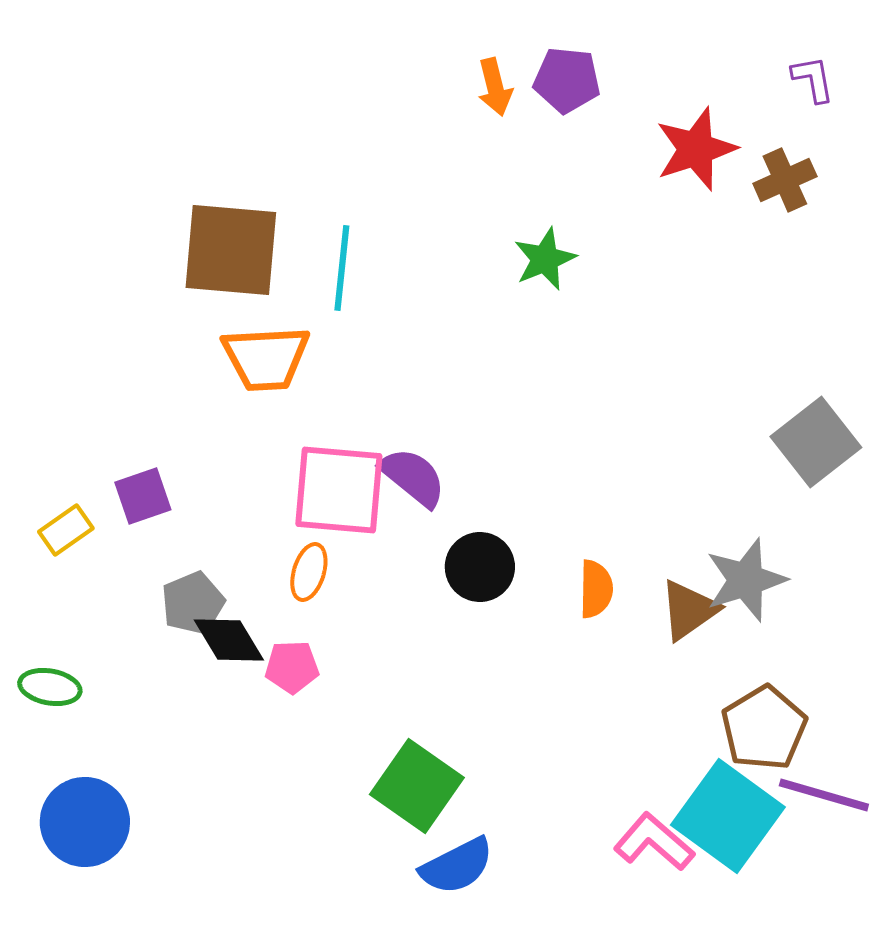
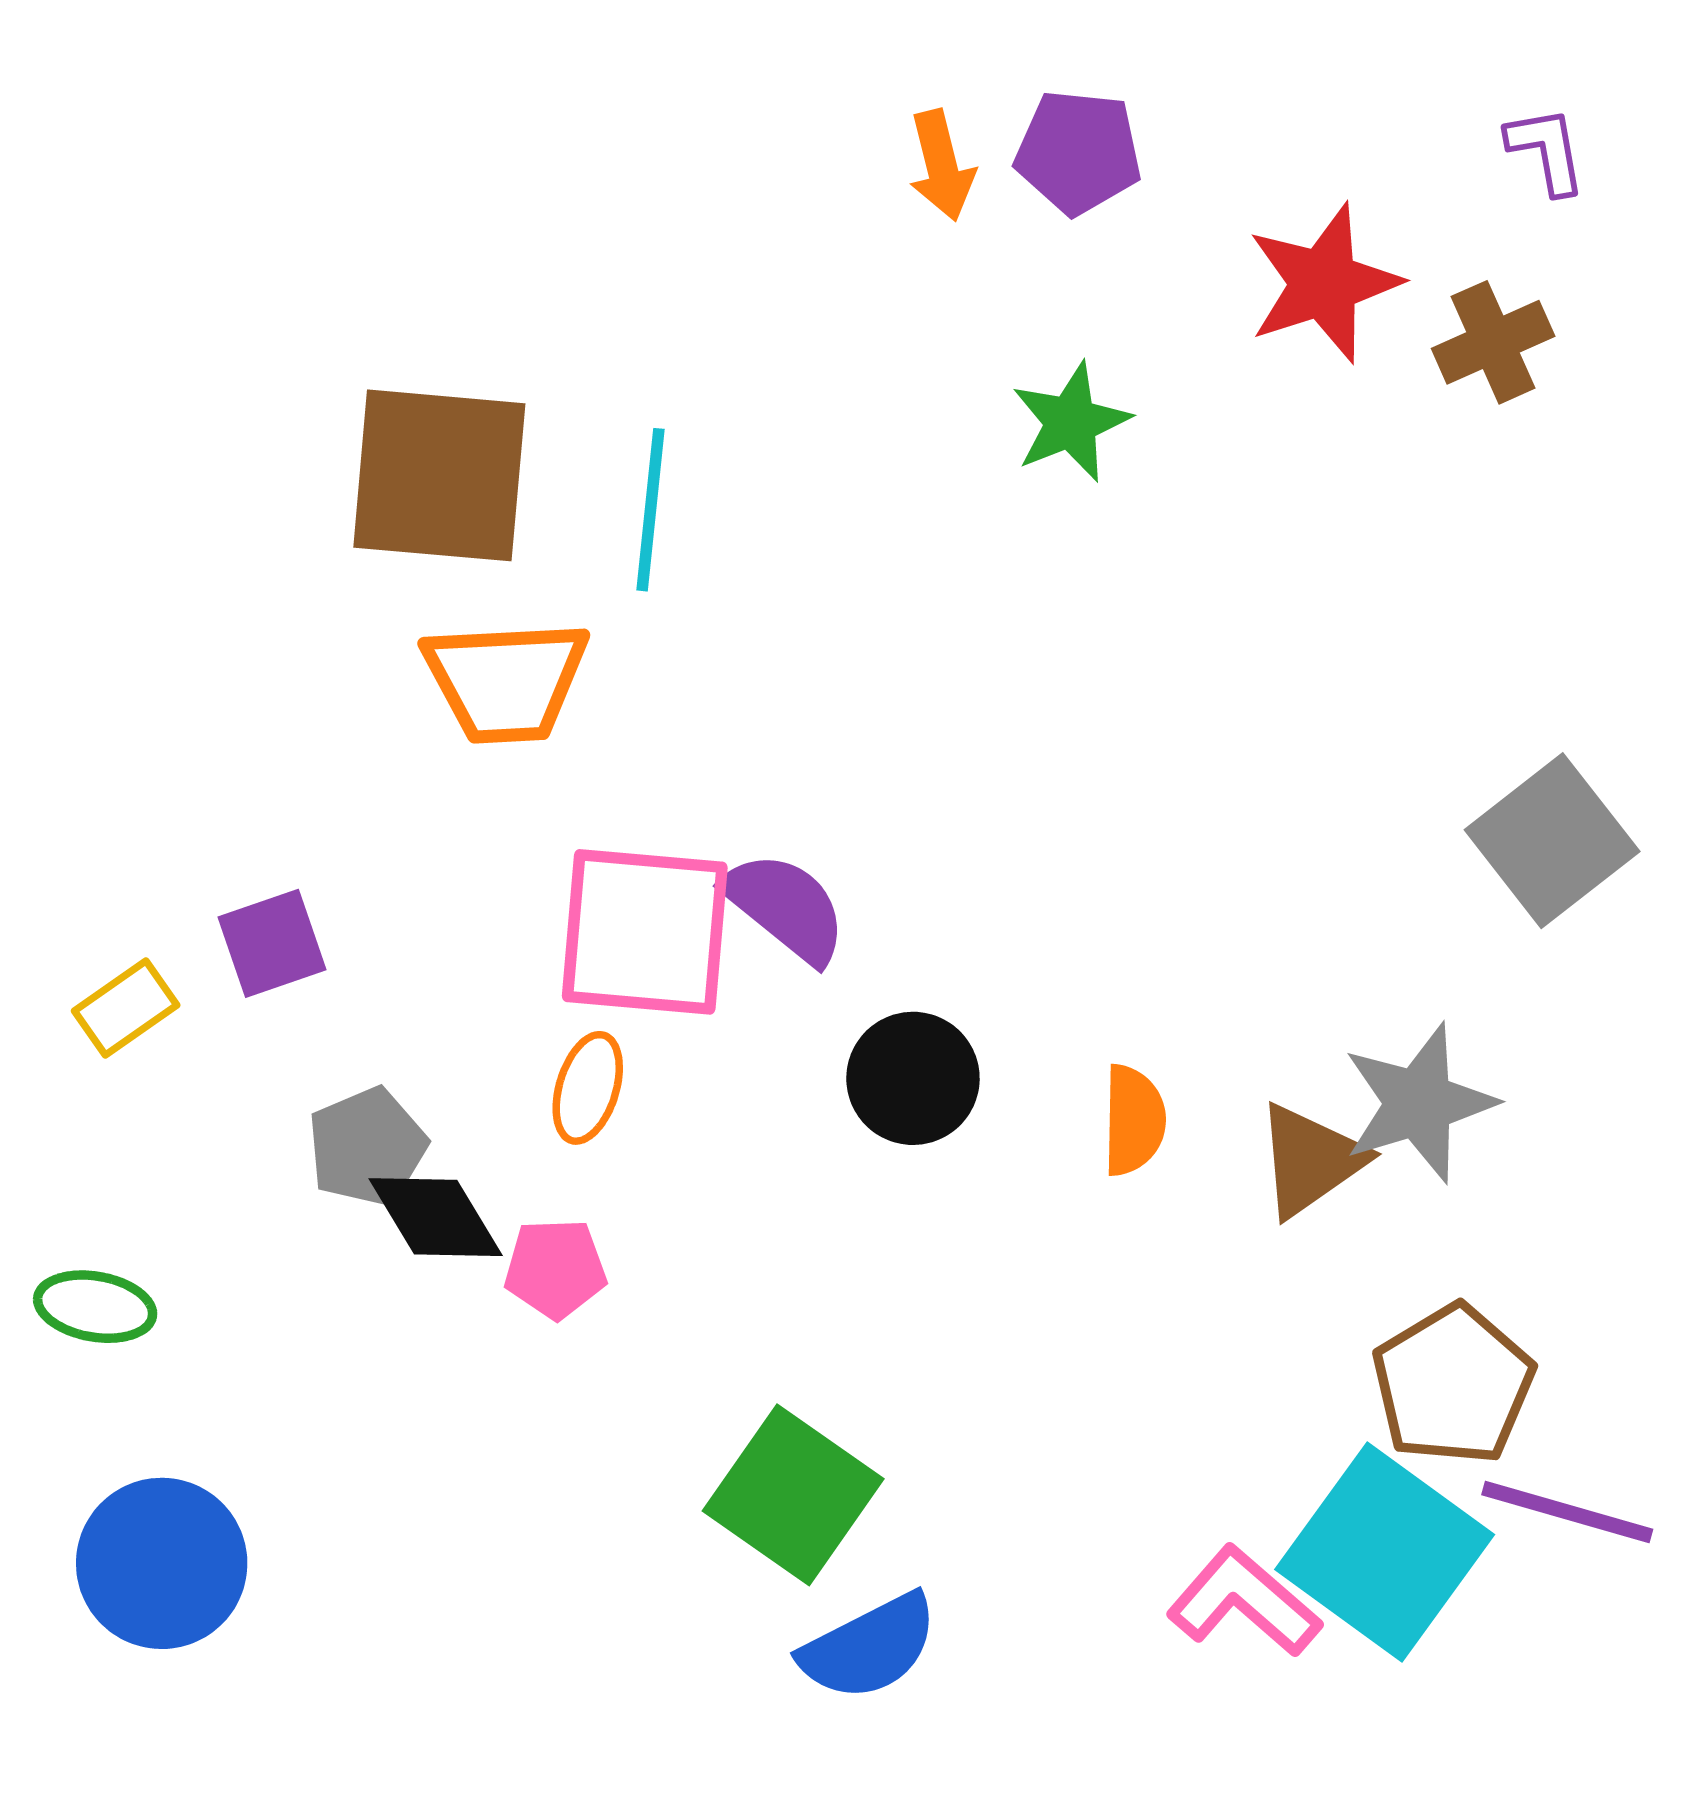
green star: (545, 259) -> (1071, 422), moved

